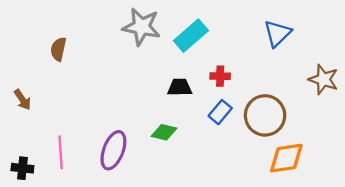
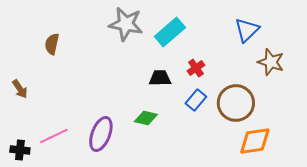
red cross: (220, 76) -> (196, 68), turned -36
brown star: (323, 79) -> (271, 62), moved
pink line: (61, 152) -> (54, 136), turned 68

